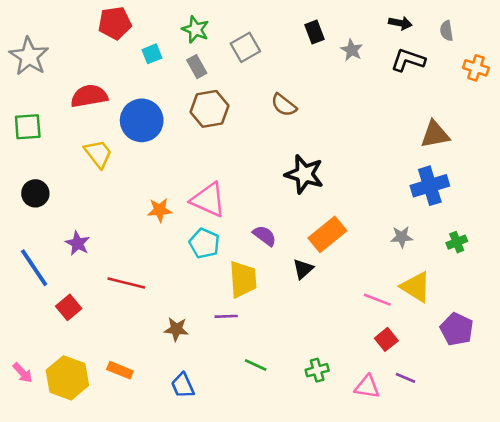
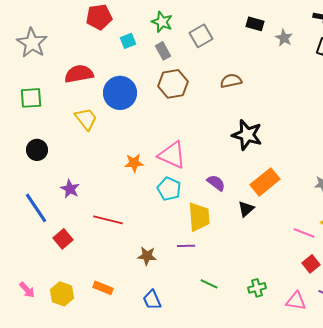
black rectangle: (315, 32) -> (255, 24), turned -54
brown semicircle: (284, 105) -> (231, 81), turned 130
yellow hexagon: (67, 378) -> (62, 294), size x0.7

